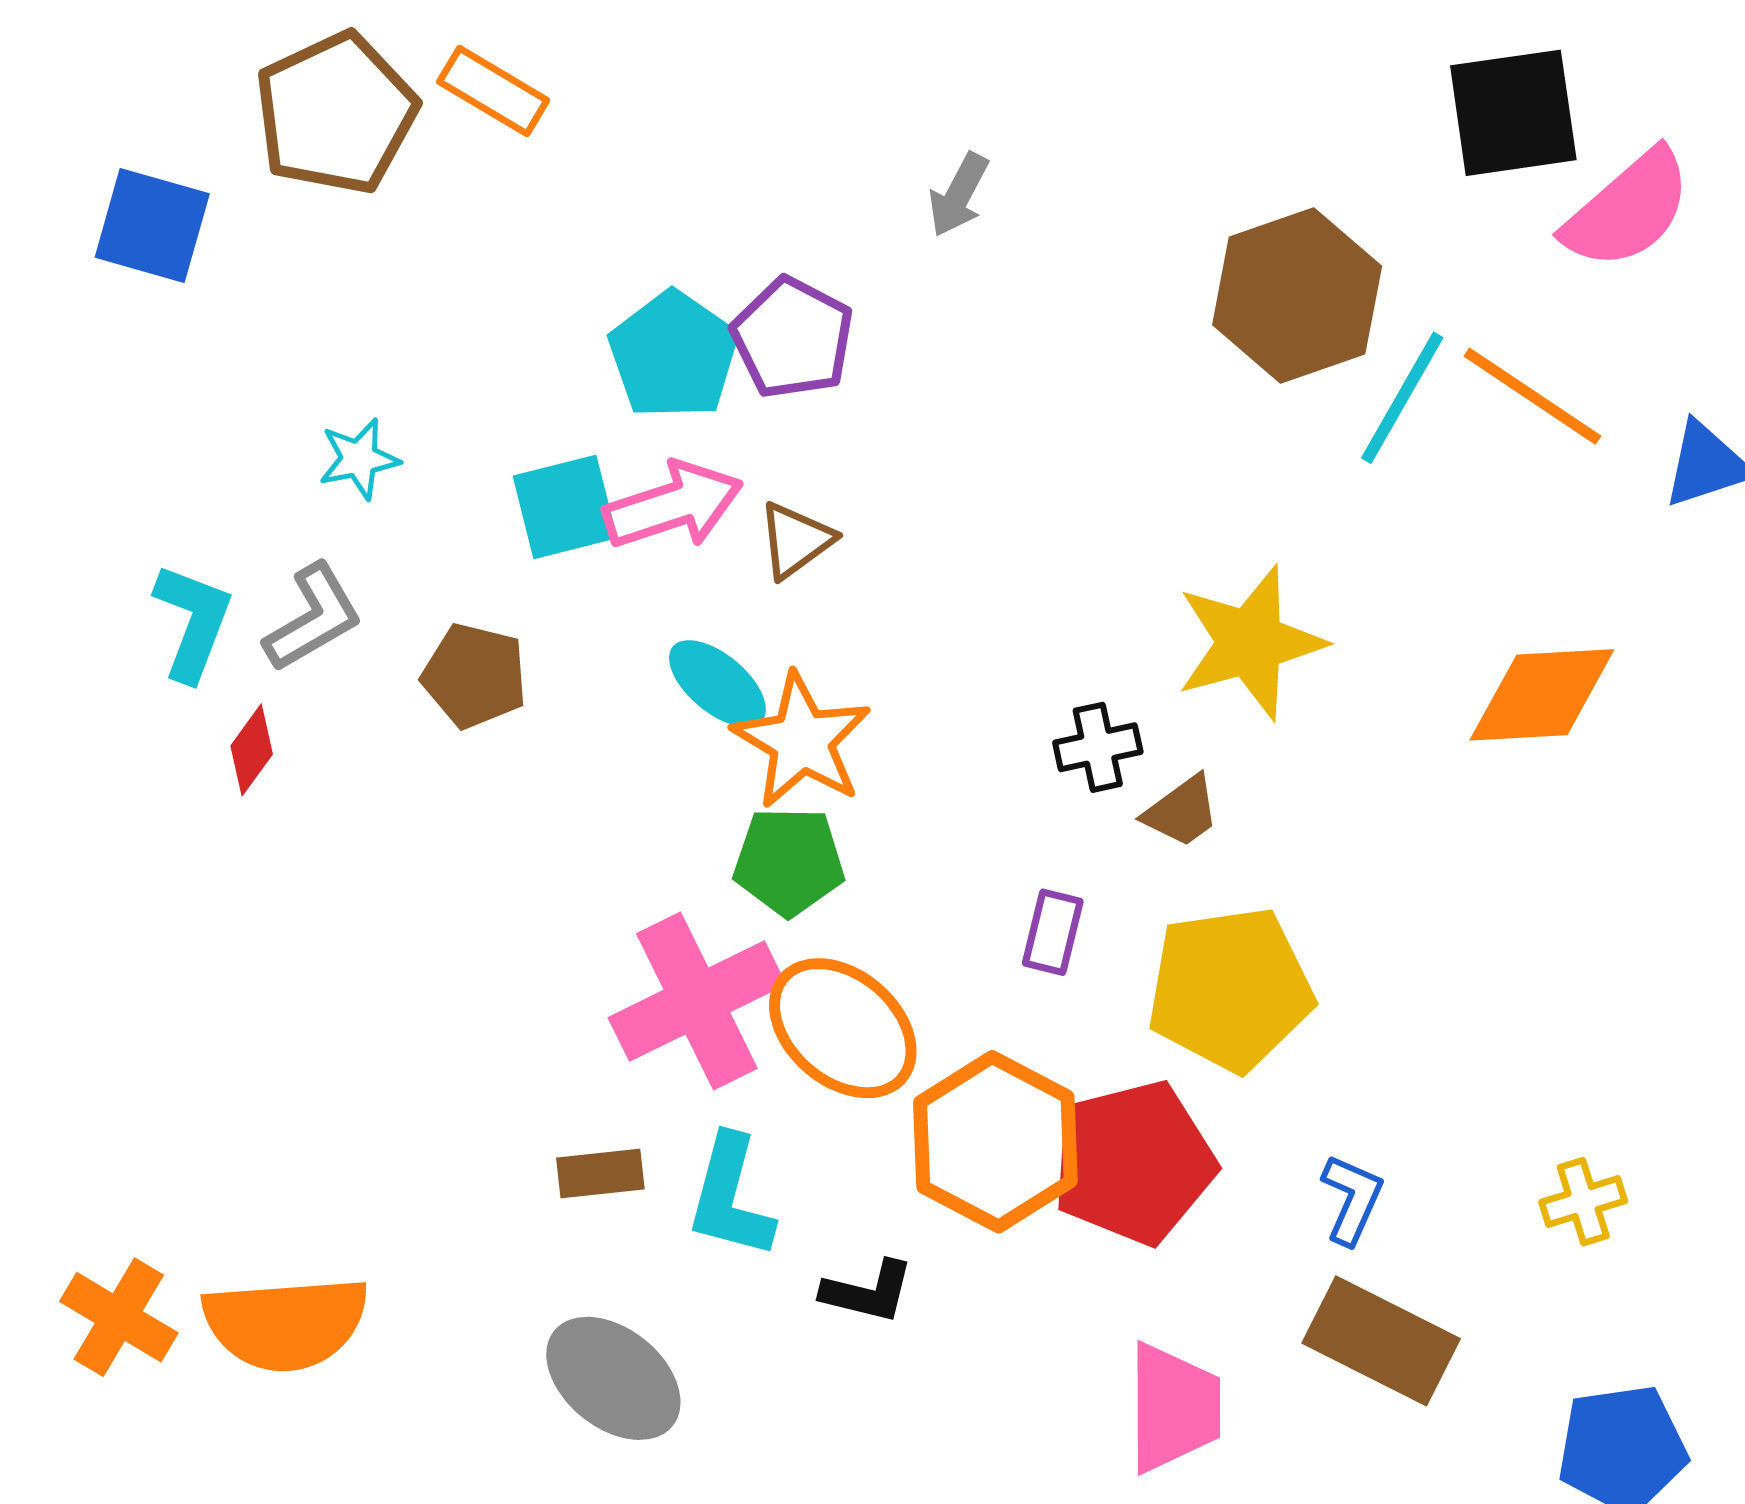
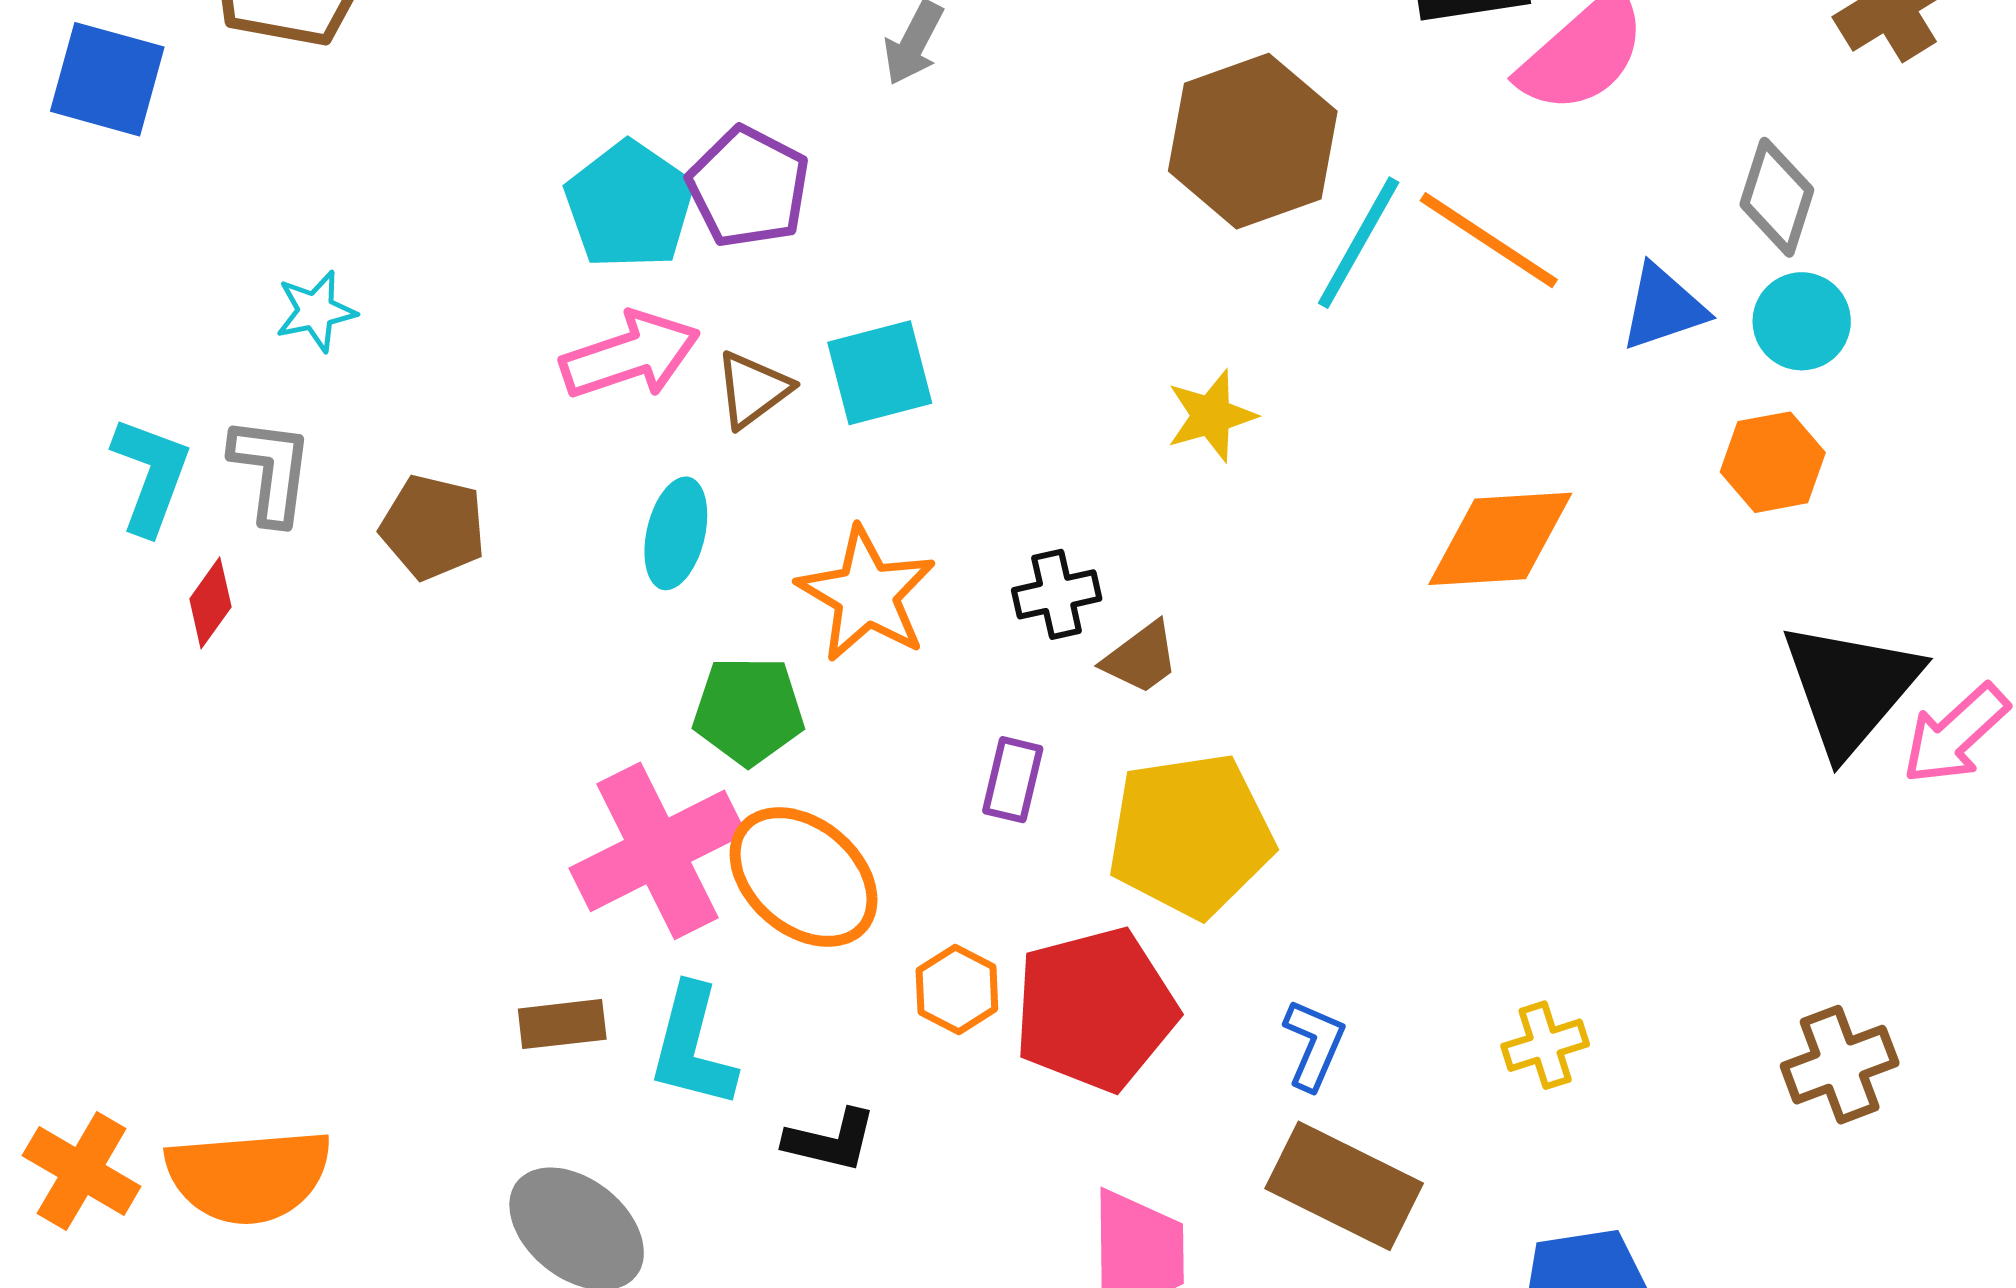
cyan square: (565, 507) -> (880, 373), moved
gray L-shape: (313, 618) -> (271, 470), turned -52
yellow star: (1250, 643) -> (1211, 416), moved, size x0.6
cyan ellipse: (717, 684) -> (676, 533), turned 64
orange star: (802, 741) -> (866, 594), moved
orange hexagon: (995, 1142) -> (957, 990), size x0.5

